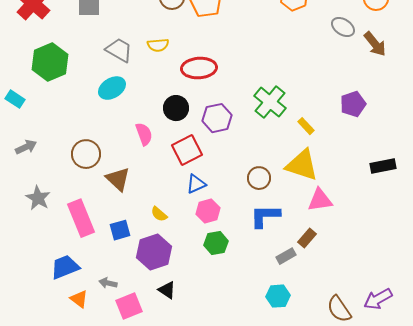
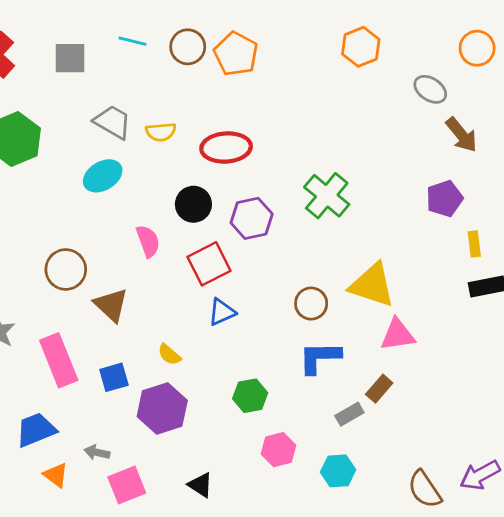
brown arrow: (375, 44) -> (461, 135), moved
yellow semicircle: (158, 45) -> (161, 132), moved
yellow rectangle: (306, 126) -> (474, 244), moved, turned 36
pink hexagon: (208, 211) -> (279, 450), moved
black triangle: (167, 290) -> (201, 485), moved

